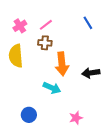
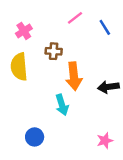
pink line: (46, 25) -> (75, 18), moved
cyan arrow: (52, 88) -> (62, 105), turned 48
pink star: (76, 118) -> (105, 141), moved

